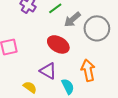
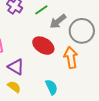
orange arrow: (88, 70) -> (71, 58), moved
purple triangle: (48, 71) -> (16, 67), moved

